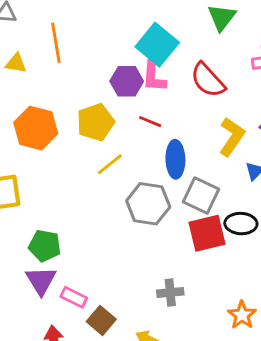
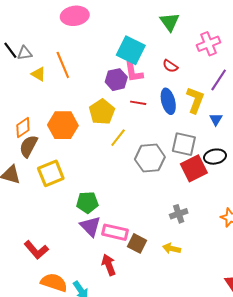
yellow triangle: (16, 63) -> (38, 74), moved, turned 35
red semicircle: (208, 80) -> (170, 66), size x0.6
blue ellipse: (175, 159) -> (168, 101), moved
pink rectangle: (74, 297) -> (115, 232), size x1.4

